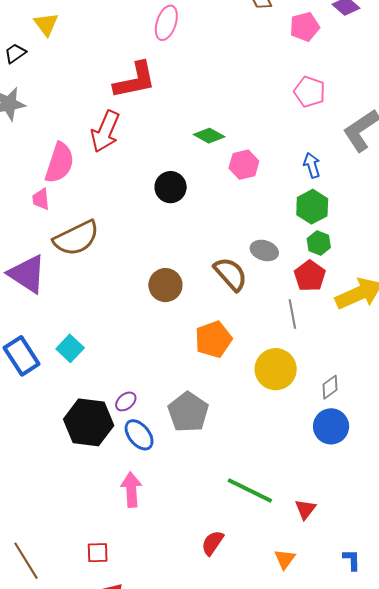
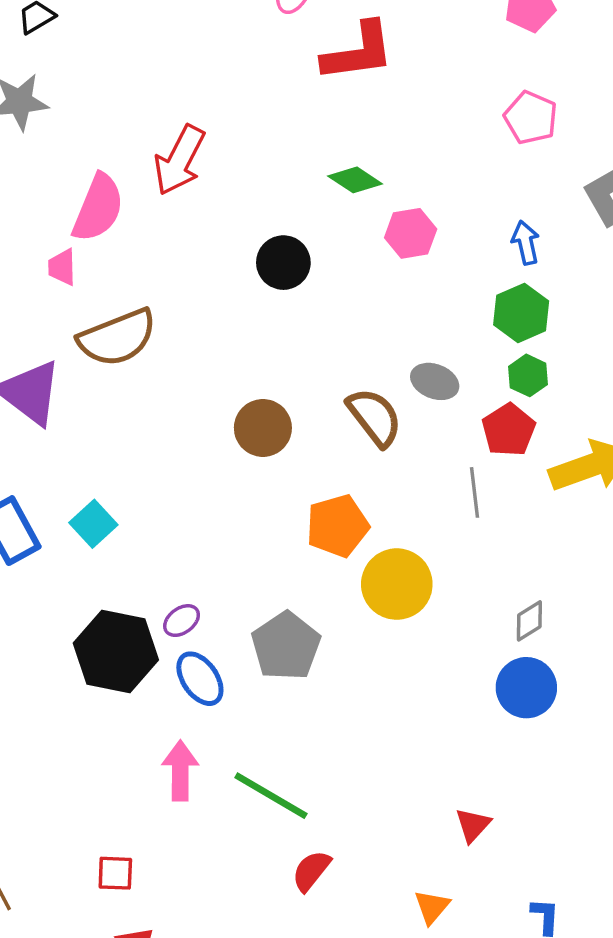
red L-shape: (135, 80) -> (358, 52), moved
yellow circle: (276, 369) -> (397, 584), moved
green line: (250, 491) -> (271, 796), moved

